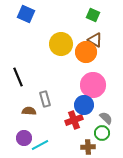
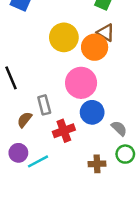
pink circle: (93, 85) -> (81, 83), moved
brown semicircle: (29, 111) -> (25, 120), turned -56
red cross: (74, 120) -> (64, 131), moved
green circle: (102, 133) -> (125, 154), moved

